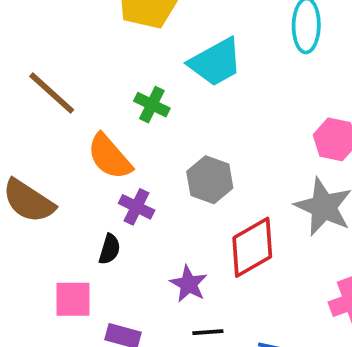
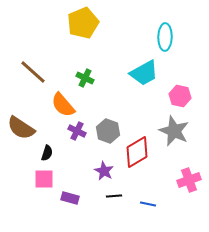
cyan trapezoid: (216, 62) -> (144, 73), moved
gray hexagon: (210, 180) -> (108, 131), moved
black semicircle: (110, 249) -> (47, 153), moved

